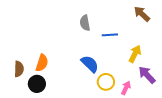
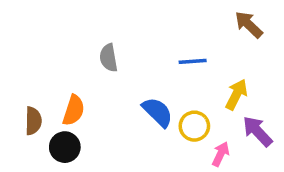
gray semicircle: (85, 23) -> (109, 58), moved
yellow circle: (106, 82) -> (194, 126), moved

